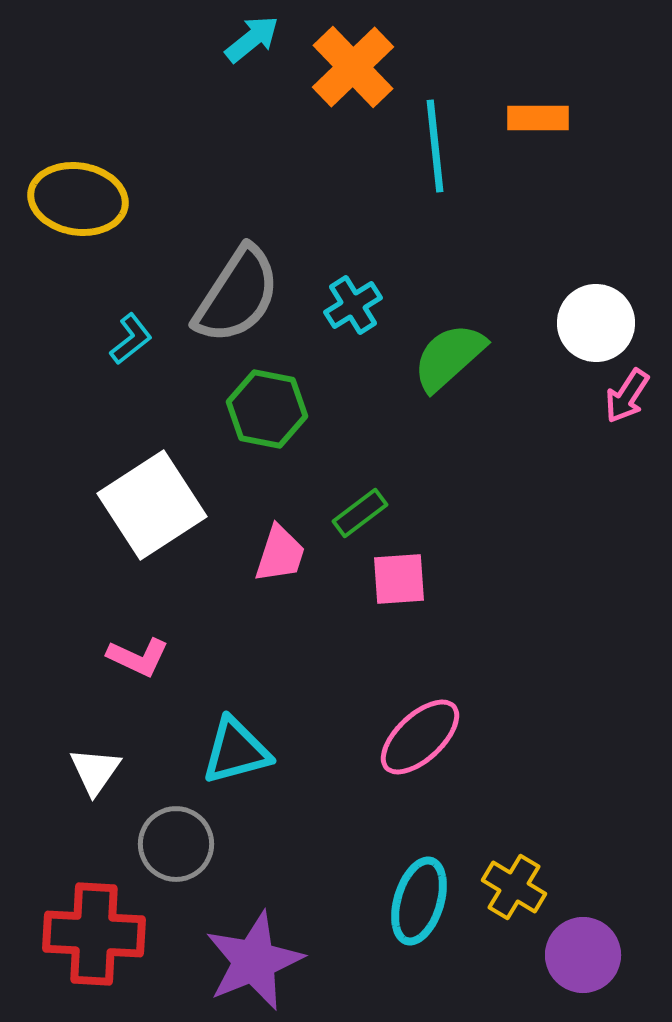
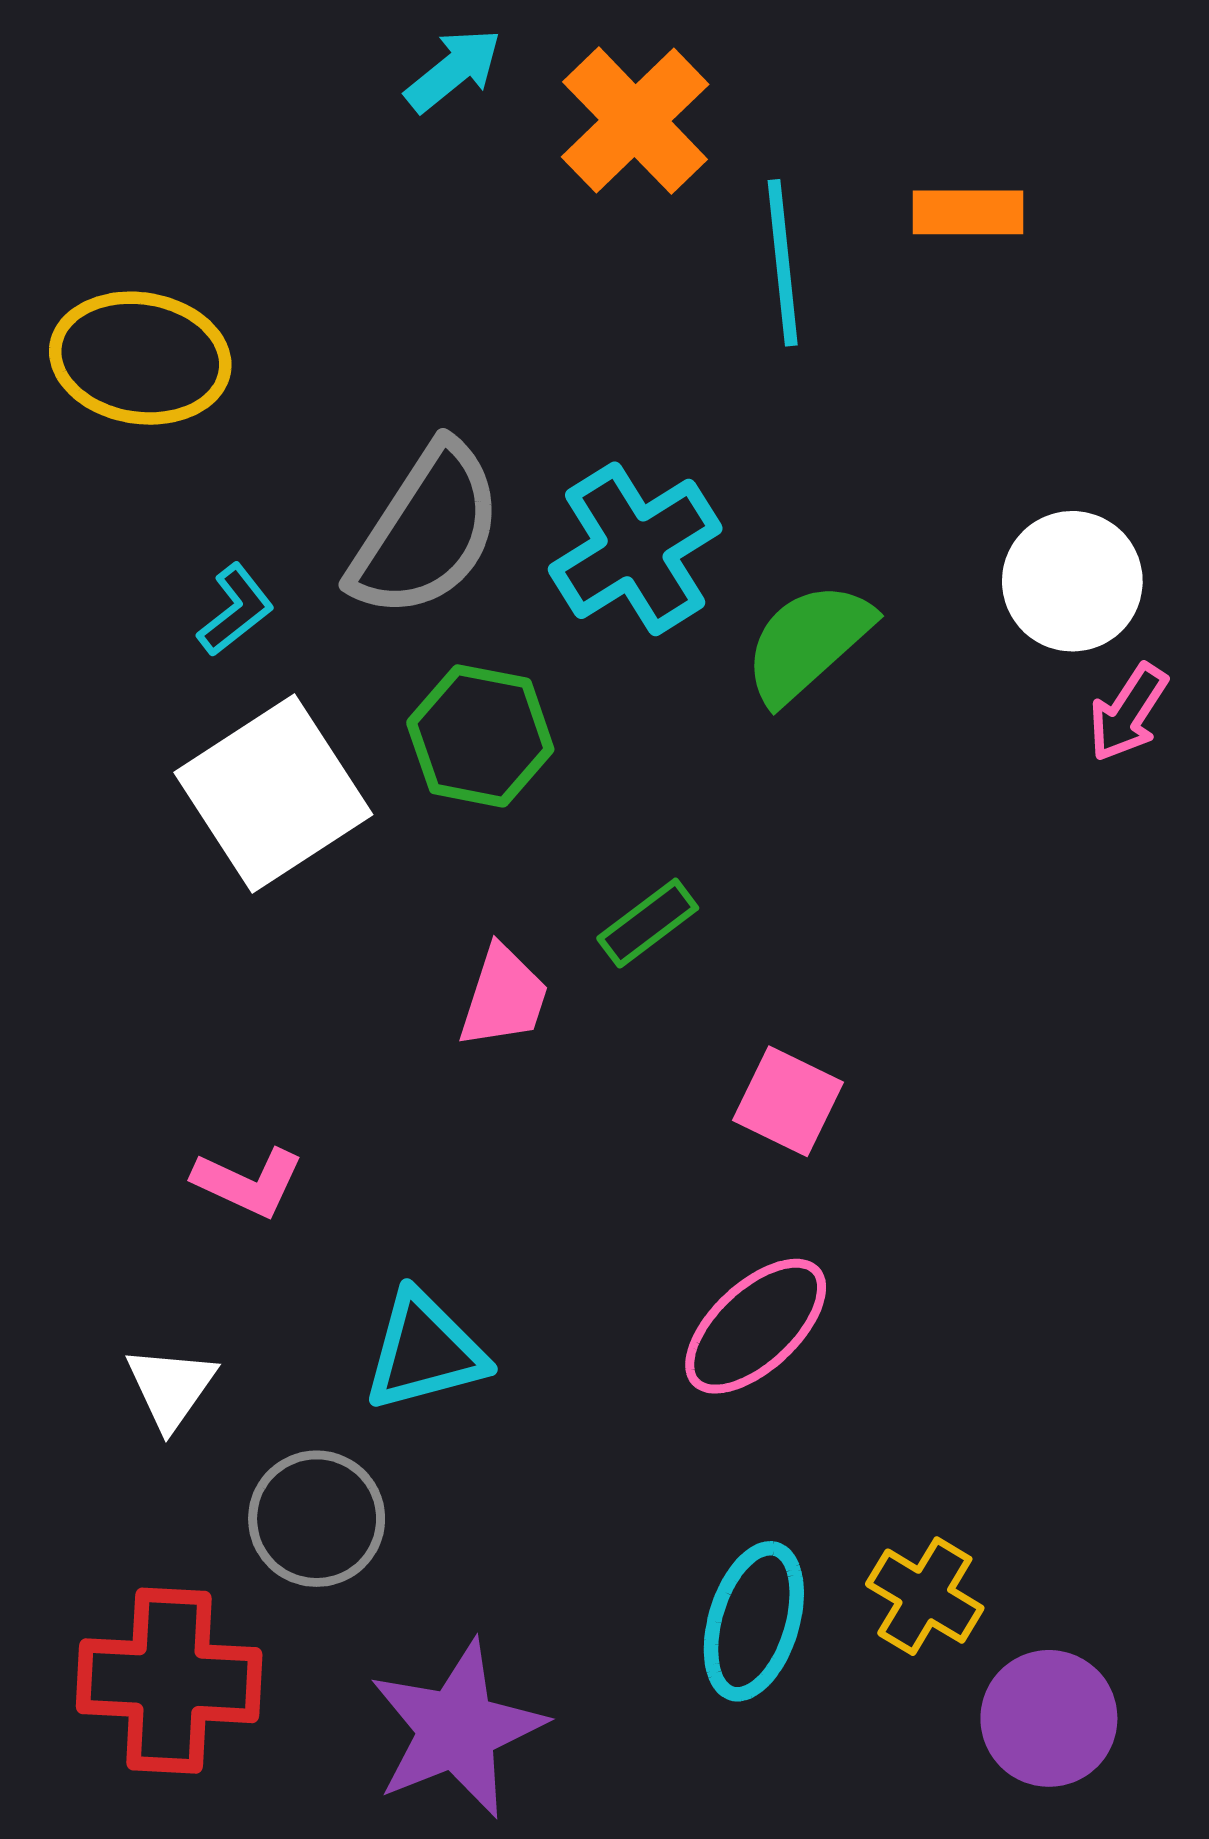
cyan cross: (353, 305) -> (635, 549), size x1.6
white square: (152, 505) -> (273, 794), moved
pink square: (399, 579) -> (788, 1101), moved, turned 30

